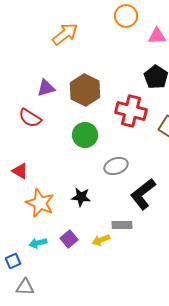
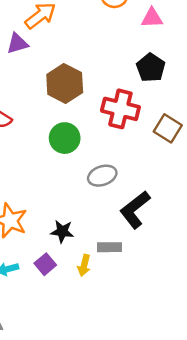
purple triangle: (46, 88) -> (17, 43), moved
black star: (81, 197) -> (62, 231), moved
yellow arrow: (101, 240) -> (84, 265), turned -54

